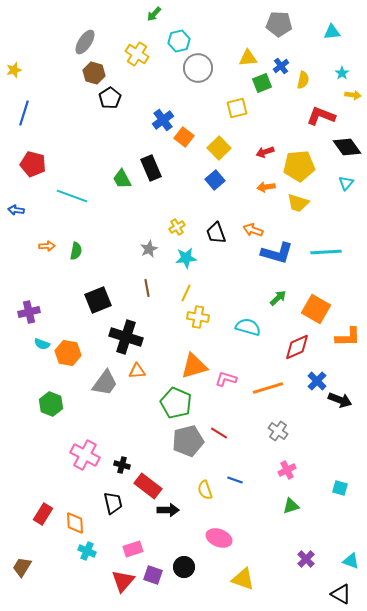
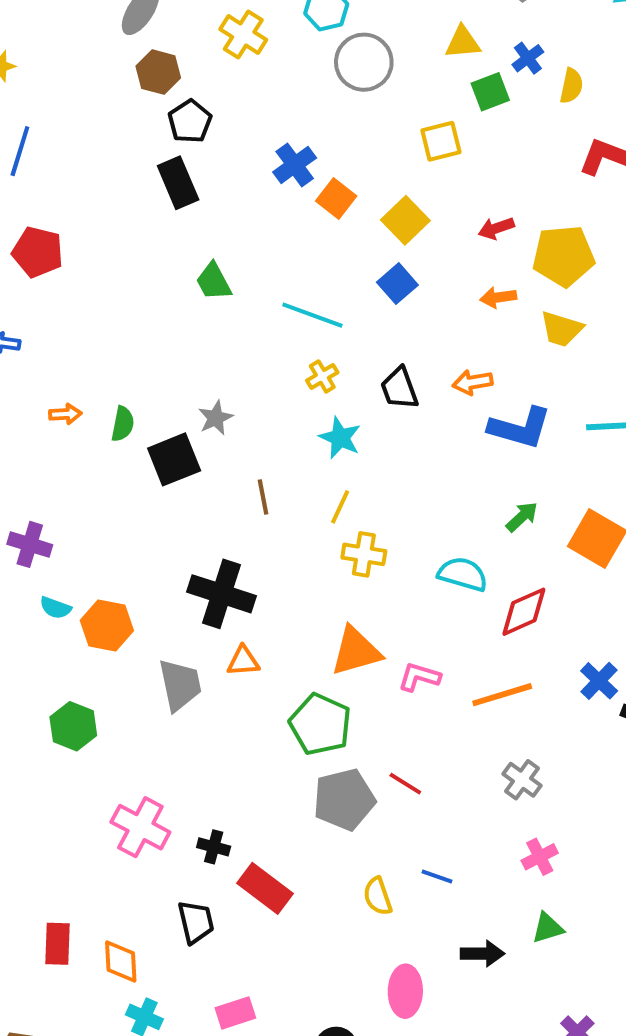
black rectangle: (151, 168) -> (178, 183), moved
cyan line: (72, 196) -> (312, 315), moved
orange arrow: (253, 230) -> (473, 382), turned -30
gray star: (149, 249) -> (216, 418), moved
cyan star: (186, 258) -> (340, 438), turned 30
black square: (98, 300) -> (174, 459), moved
purple cross: (29, 312) -> (30, 544), turned 30
red diamond: (297, 347) -> (524, 612), moved
gray trapezoid: (105, 383) -> (180, 685), turned -48
black arrow: (168, 510) -> (482, 954), moved
red rectangle: (43, 514) -> (57, 944), turned -30
pink ellipse: (219, 538) -> (405, 991), turned 70

